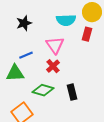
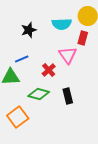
black star: (24, 23) -> (29, 30), moved
pink triangle: (55, 45) -> (68, 55), moved

